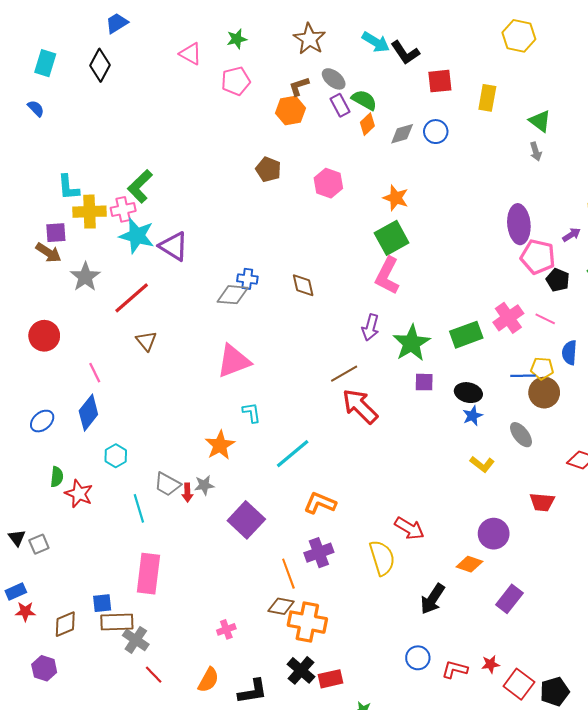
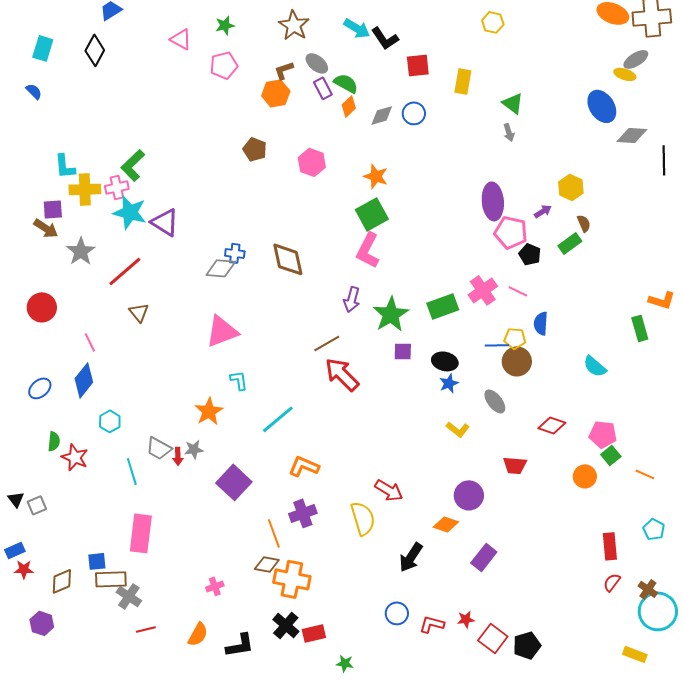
yellow hexagon: (519, 36) -> (493, 22), size x0.7
brown diamond: (303, 285) -> (288, 259), size x1.5
red line: (154, 675) -> (146, 629), turned -60

